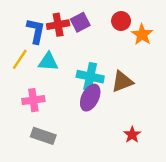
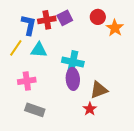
brown triangle: (122, 82) -> (99, 90), moved
purple ellipse: (90, 98) -> (73, 79), turned -30
red star: (132, 135) -> (90, 109), moved

